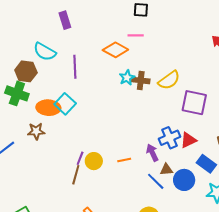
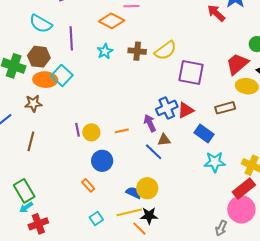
brown hexagon: (26, 71) -> (39, 57), moved
cyan star: (127, 78) -> (105, 51), moved
purple line: (80, 158) -> (78, 130), turned -32
brown line: (76, 175) -> (31, 141), moved
blue circle: (184, 180) -> (102, 161), moved

